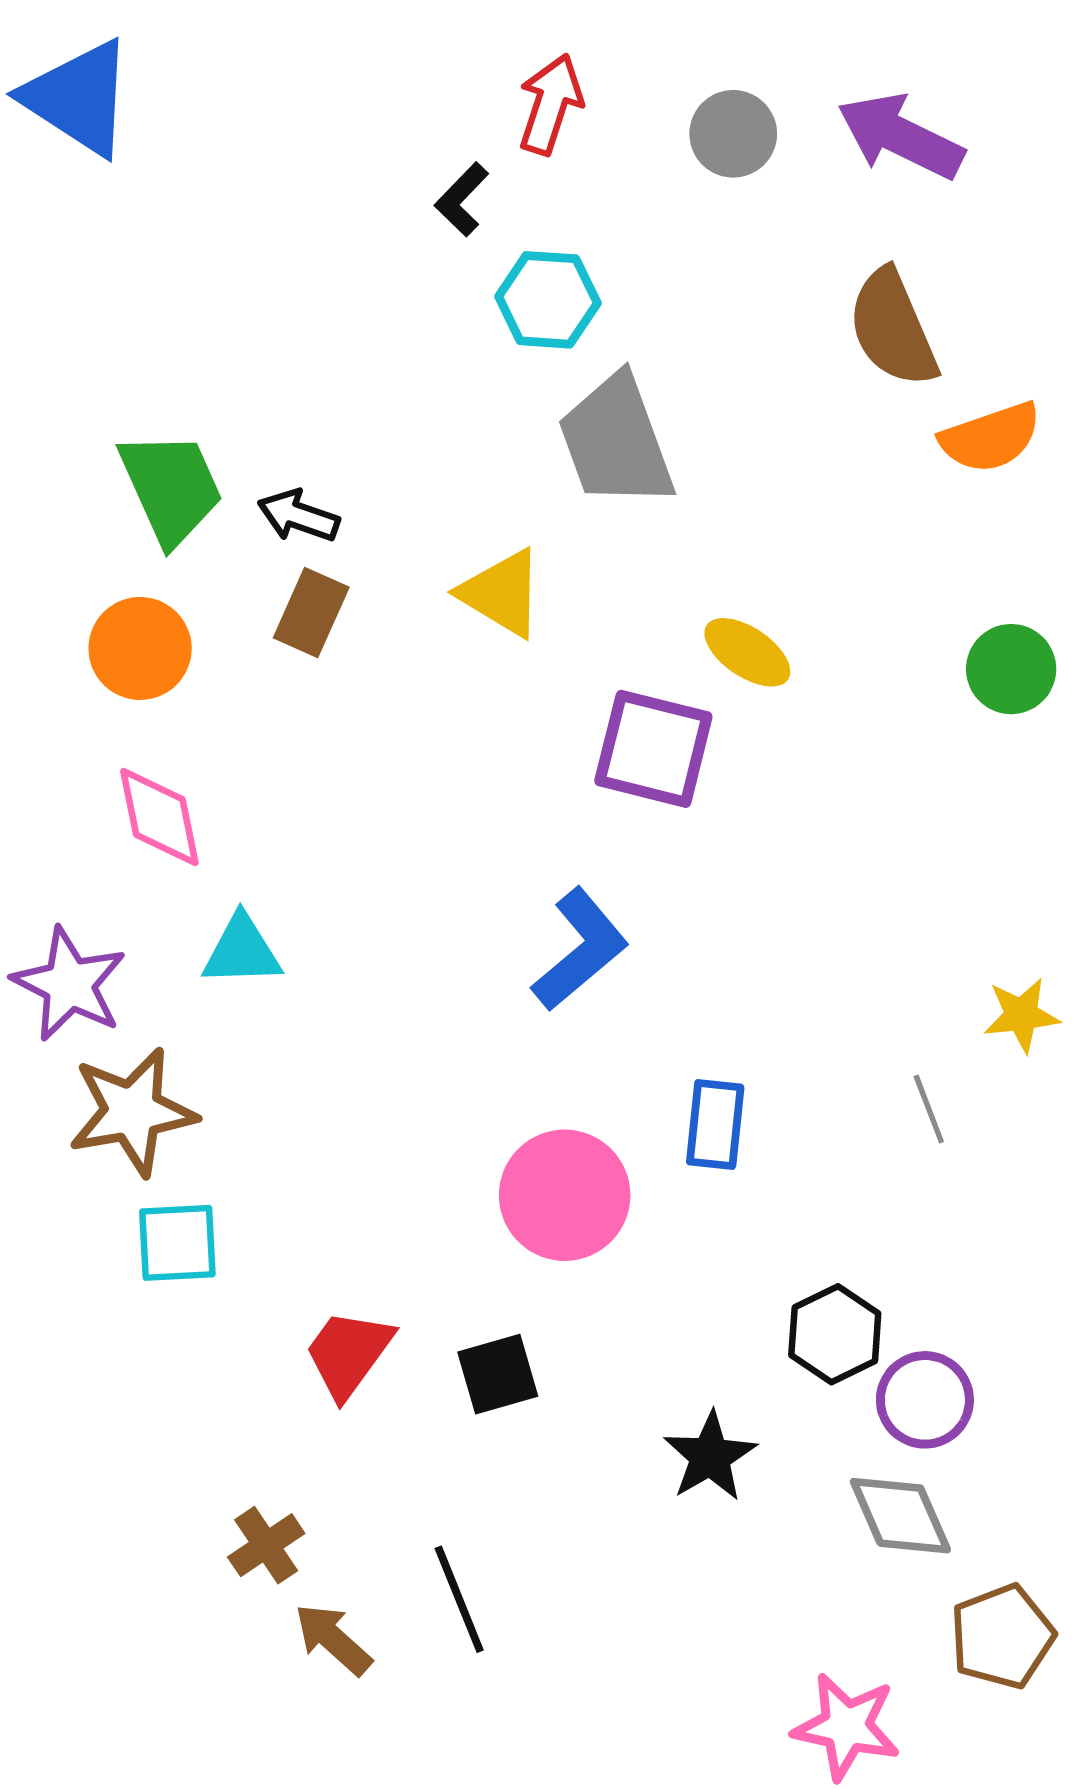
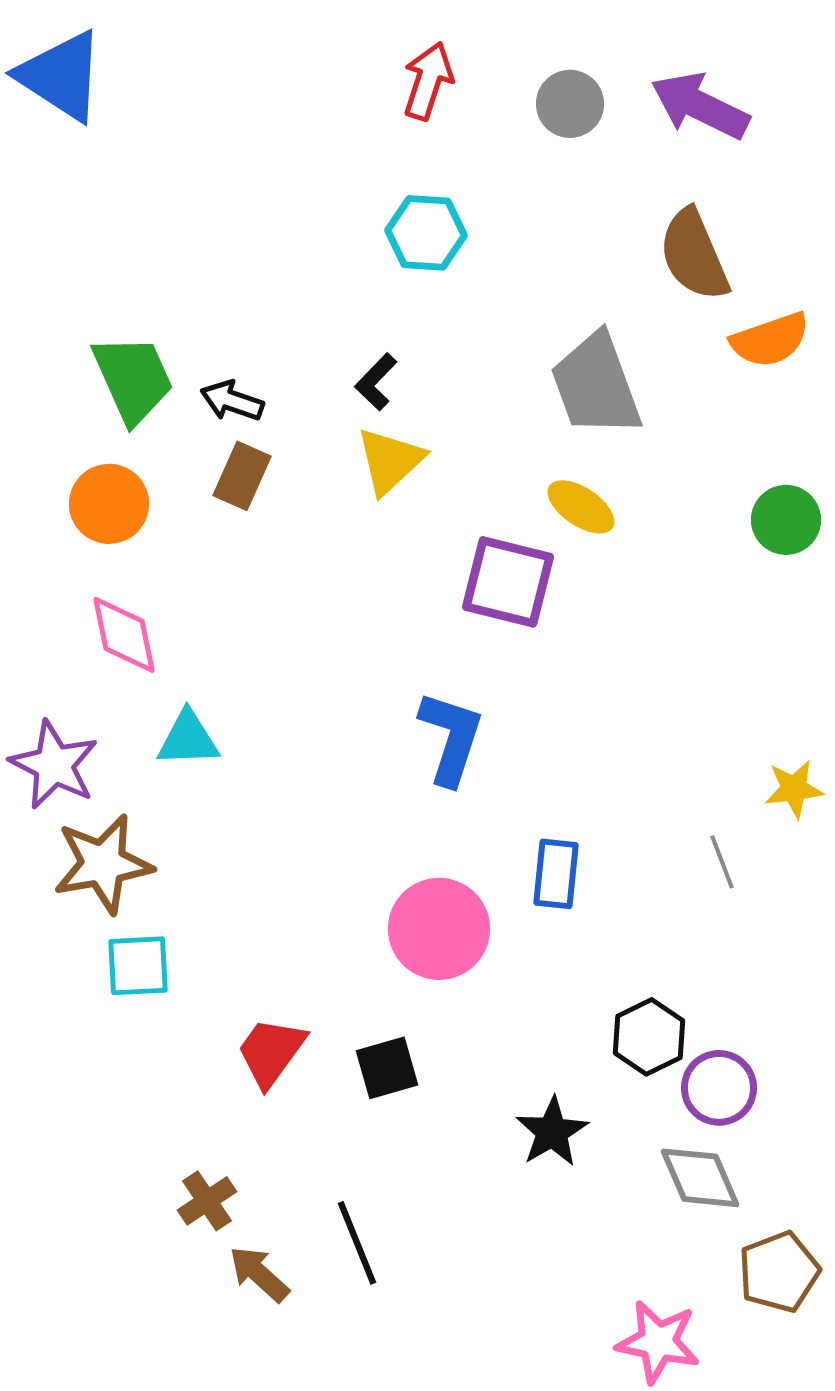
black L-shape: (462, 199) -> (376, 382), moved
gray trapezoid: (616, 441) -> (596, 385), moved
yellow triangle: (502, 593) -> (390, 461), turned 46
blue L-shape: (580, 950) -> (451, 738), turned -32

